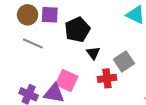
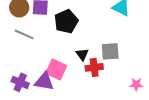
black triangle: (93, 53) -> (82, 54), moved
gray square: (124, 61) -> (110, 51), turned 30

